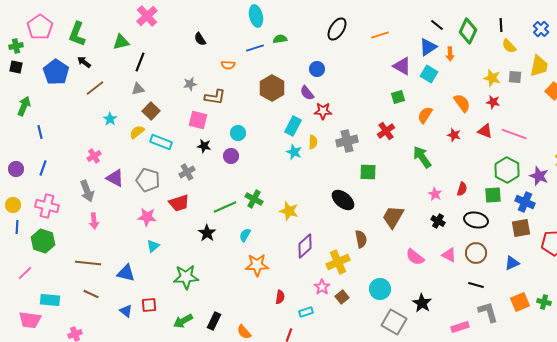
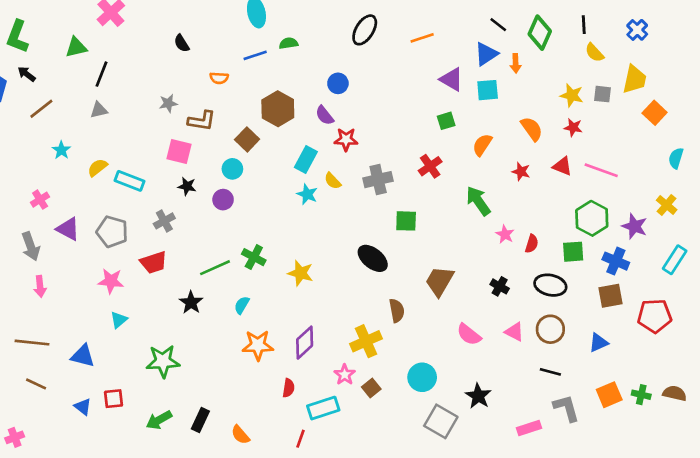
cyan square: (429, 74) -> (488, 90), turned -36
brown square: (151, 111) -> (247, 139), moved
yellow semicircle: (313, 142) -> (333, 181), turned 136
pink star: (435, 194) -> (505, 234), moved
purple diamond: (305, 246) -> (305, 343), moved
cyan rectangle: (306, 312) -> (323, 408), size x1.6

